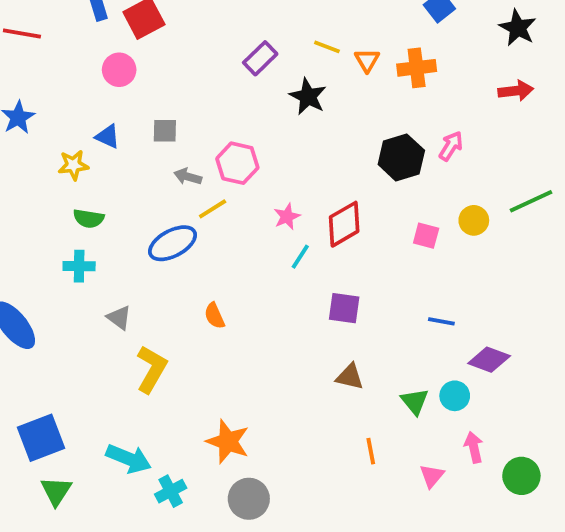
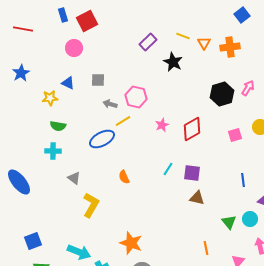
pink square: (426, 236) -> (235, 135), turned -32
cyan line: (300, 257) -> (168, 169), moved
blue line: (441, 321) -> (243, 180), turned 72
brown triangle: (350, 377) -> (197, 198), moved
blue square: (41, 438) -> (33, 241), size x0.7

